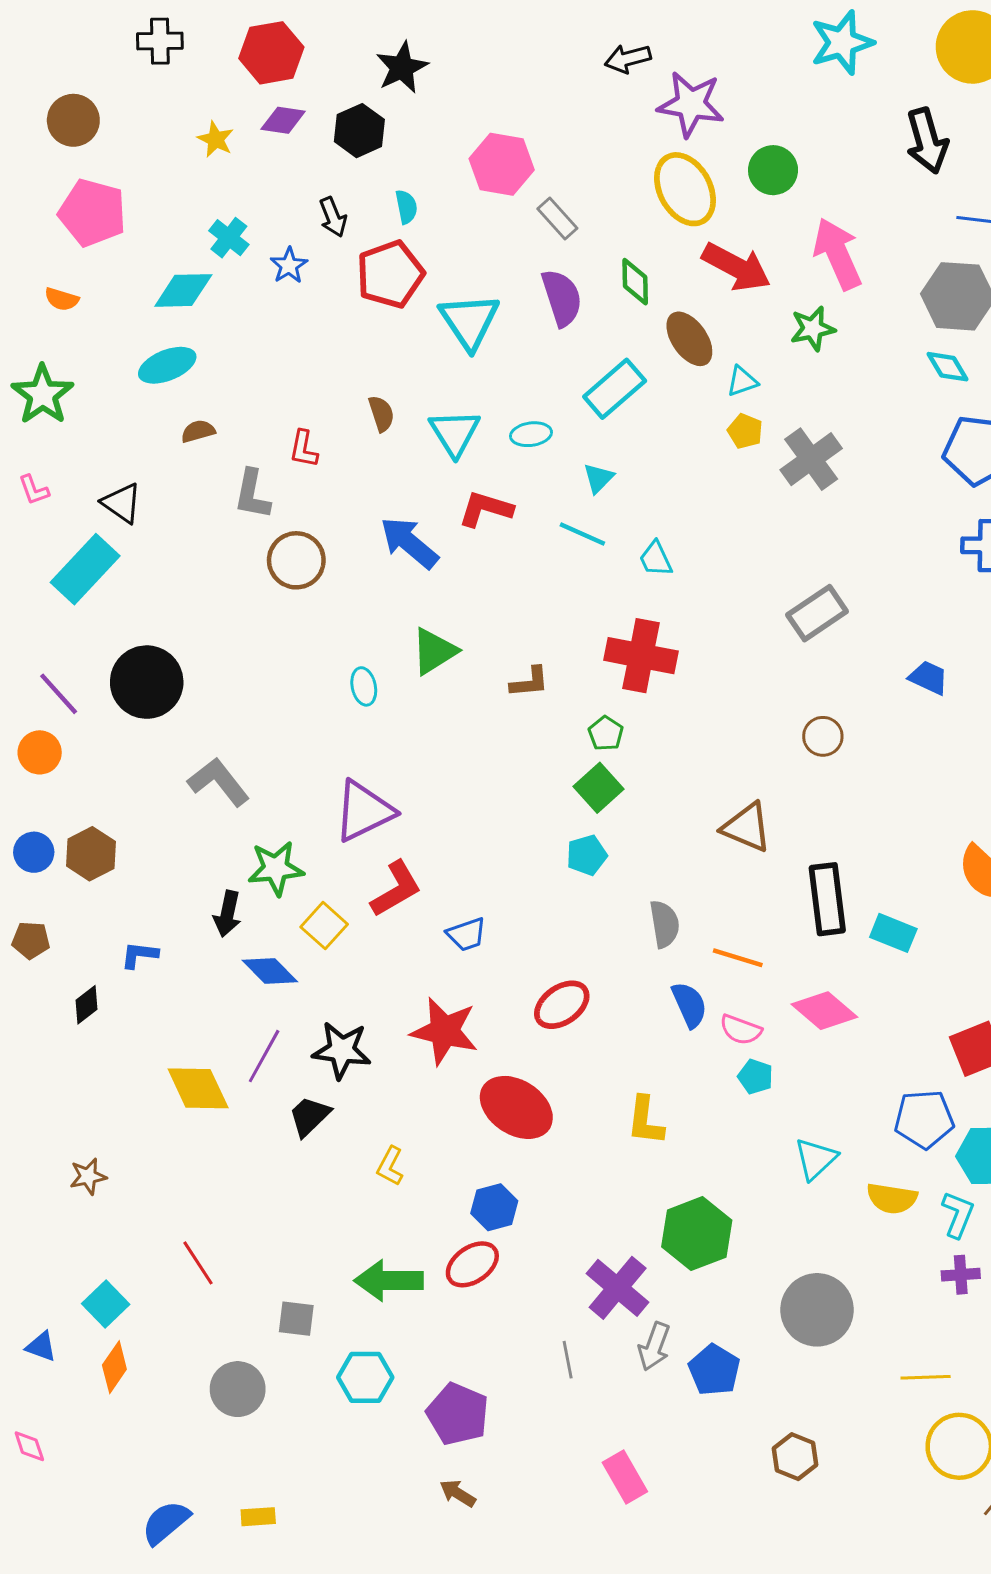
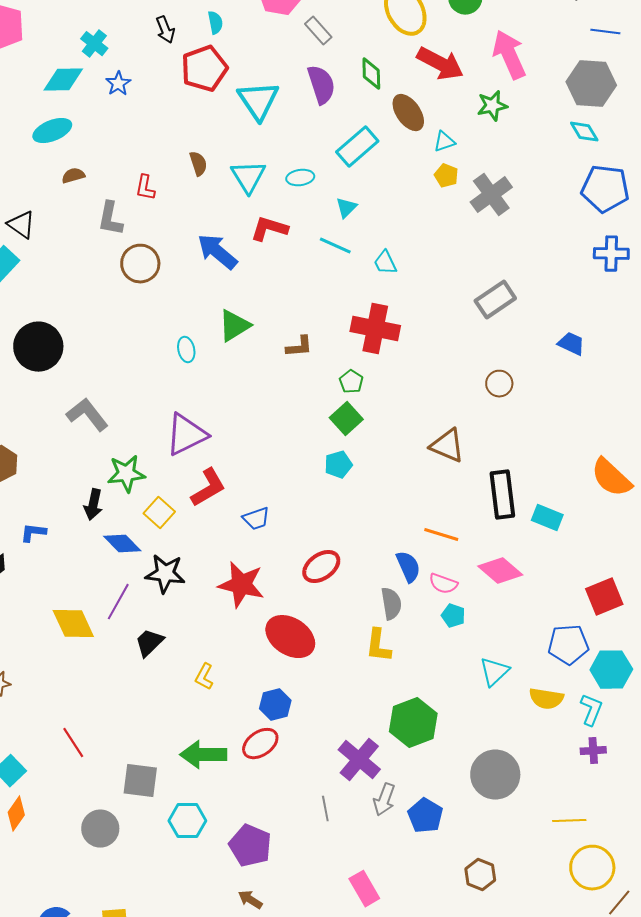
blue star: (289, 265) -> (118, 84), moved
gray semicircle: (664, 924) -> (391, 604), moved
black star: (342, 1050) -> (165, 574), moved
gray square: (296, 1319) -> (140, 781), size x1.4

